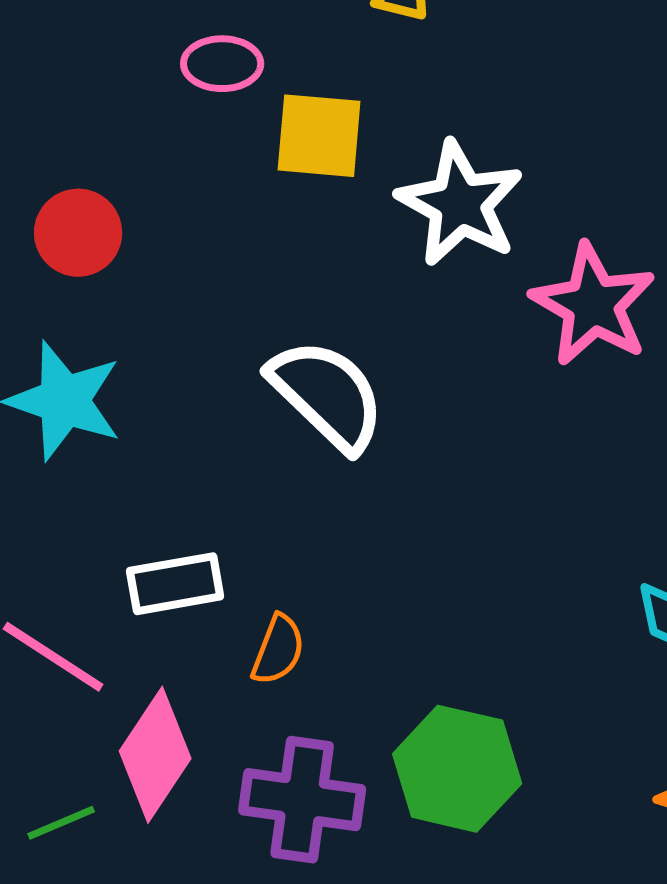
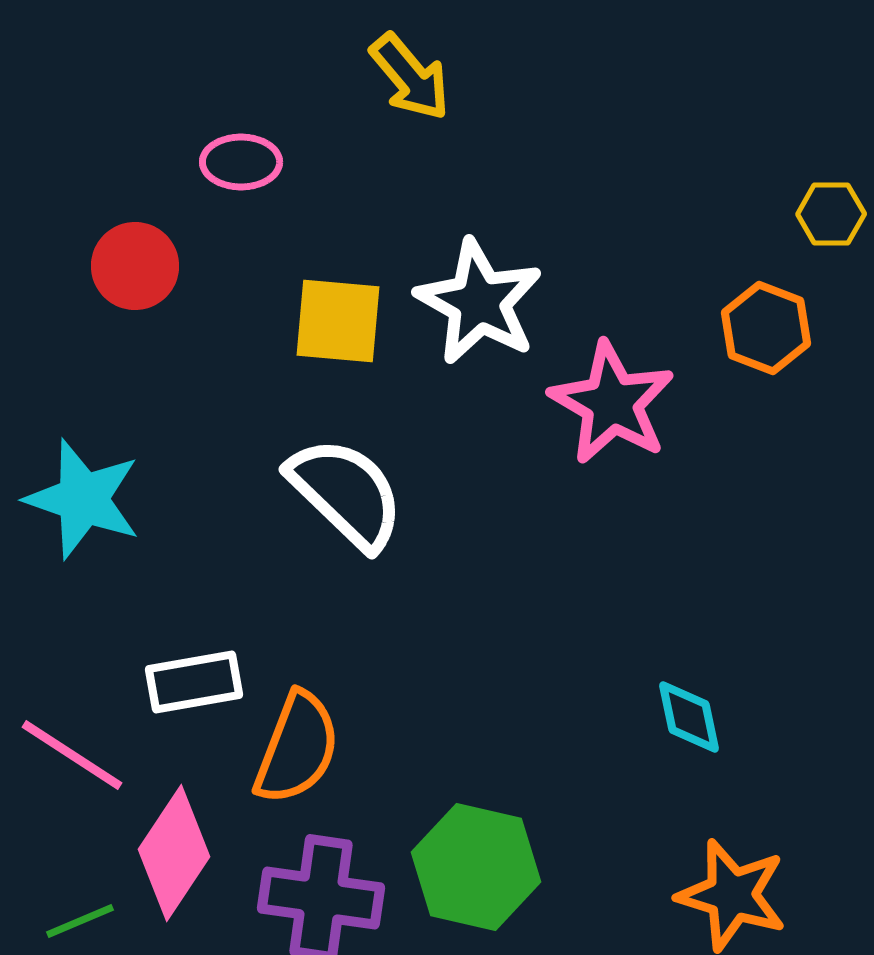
yellow square: (319, 136) -> (338, 321), moved
red circle: (78, 233) -> (135, 266), moved
orange semicircle: (278, 650) -> (297, 748), size x1.6

